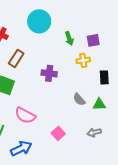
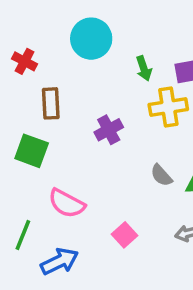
brown rectangle: (16, 58) -> (51, 103), turned -36
yellow cross: (83, 60) -> (168, 107), size x1.5
purple cross: (49, 73) -> (109, 130), turned -35

